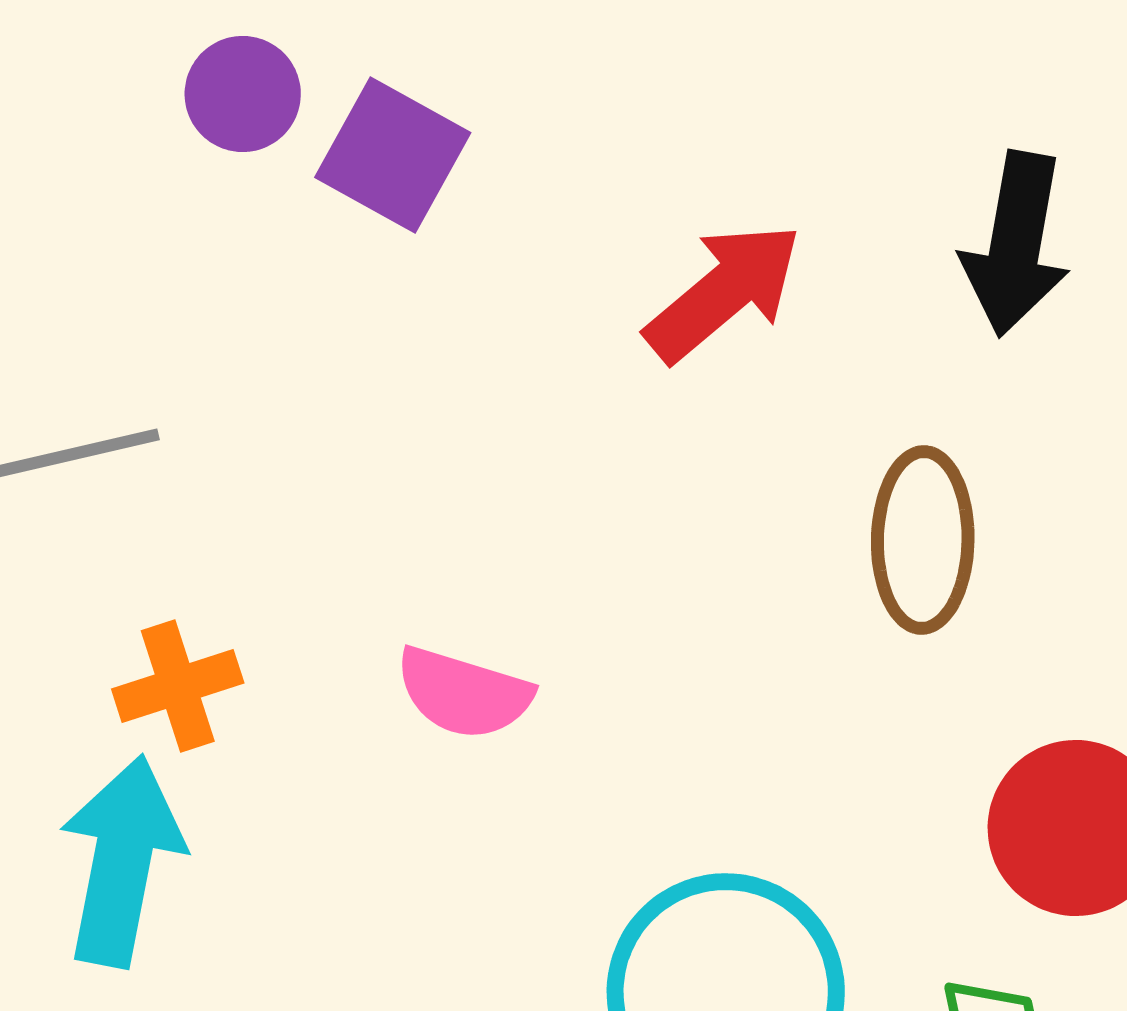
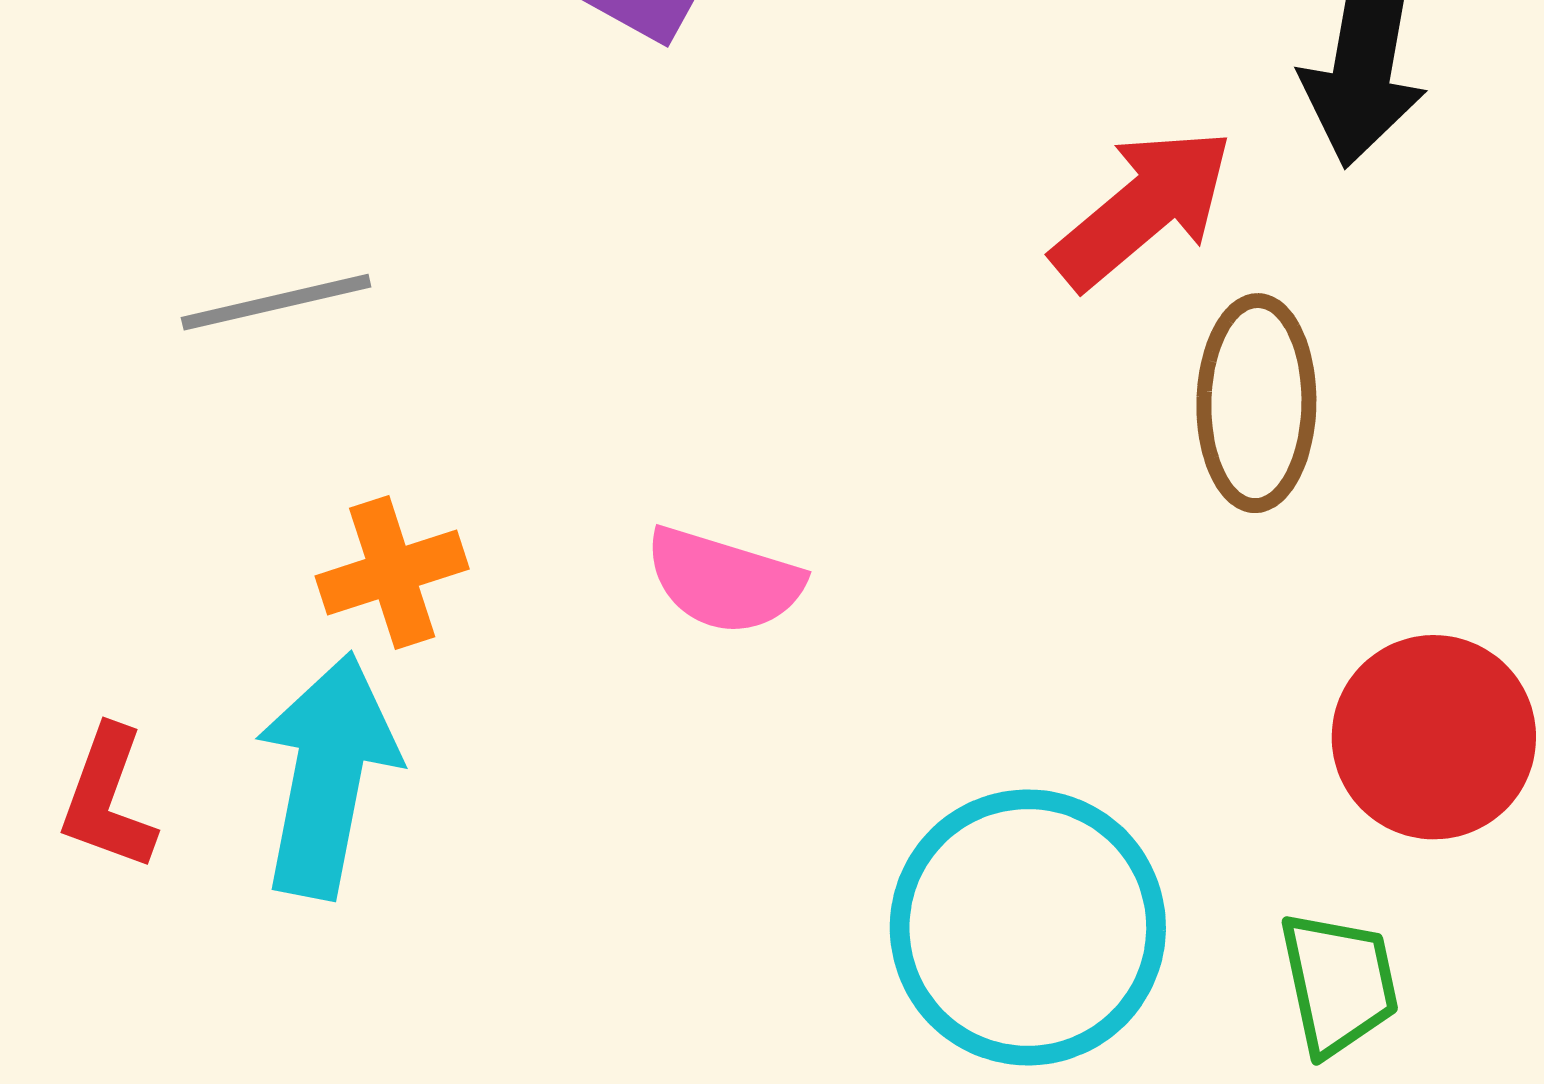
red arrow: (724, 292) -> (1143, 208), moved

